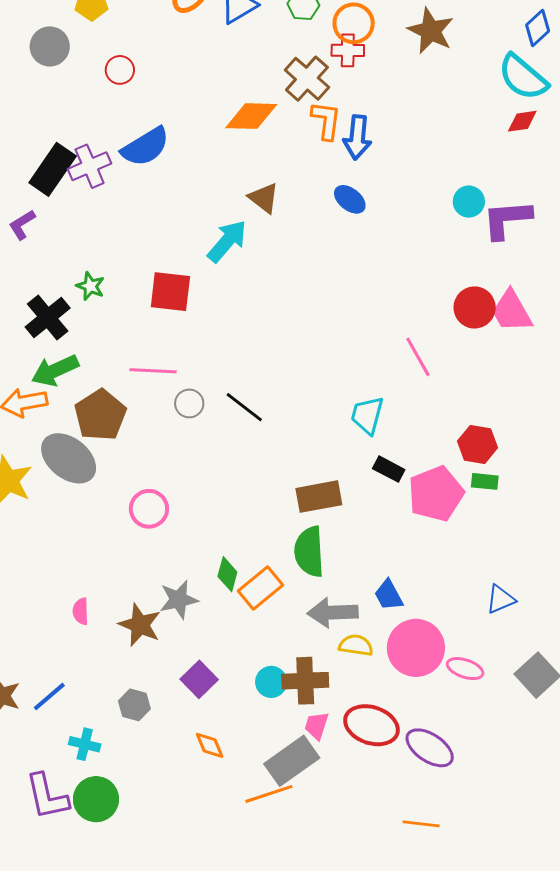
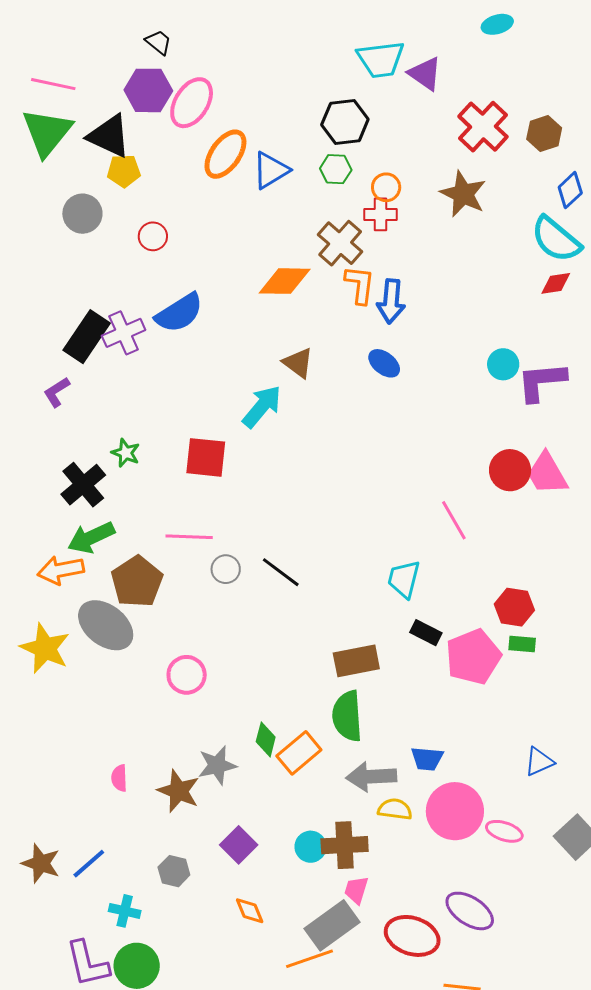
orange circle: (354, 23) -> (386, 187), size x0.7
blue trapezoid: (389, 595) -> (427, 759), turned -56
red ellipse: (371, 725) -> (412, 936), moved

